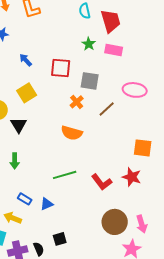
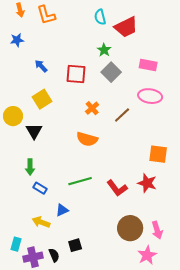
red trapezoid: (111, 21) -> (126, 27), turned 80
pink rectangle: (114, 50) -> (148, 65), moved
gray square: (90, 81) -> (111, 72), moved, turned 36
blue rectangle: (25, 199) -> (40, 188), moved
yellow arrow: (13, 218) -> (41, 222), moved

